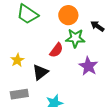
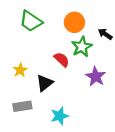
green star: (75, 38) -> (82, 47), turned -30
red semicircle: (56, 50) -> (62, 60), turned -84

